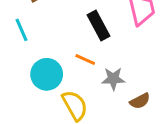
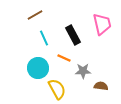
cyan line: (21, 30) -> (44, 38), moved
brown semicircle: (140, 101) -> (101, 86), turned -144

